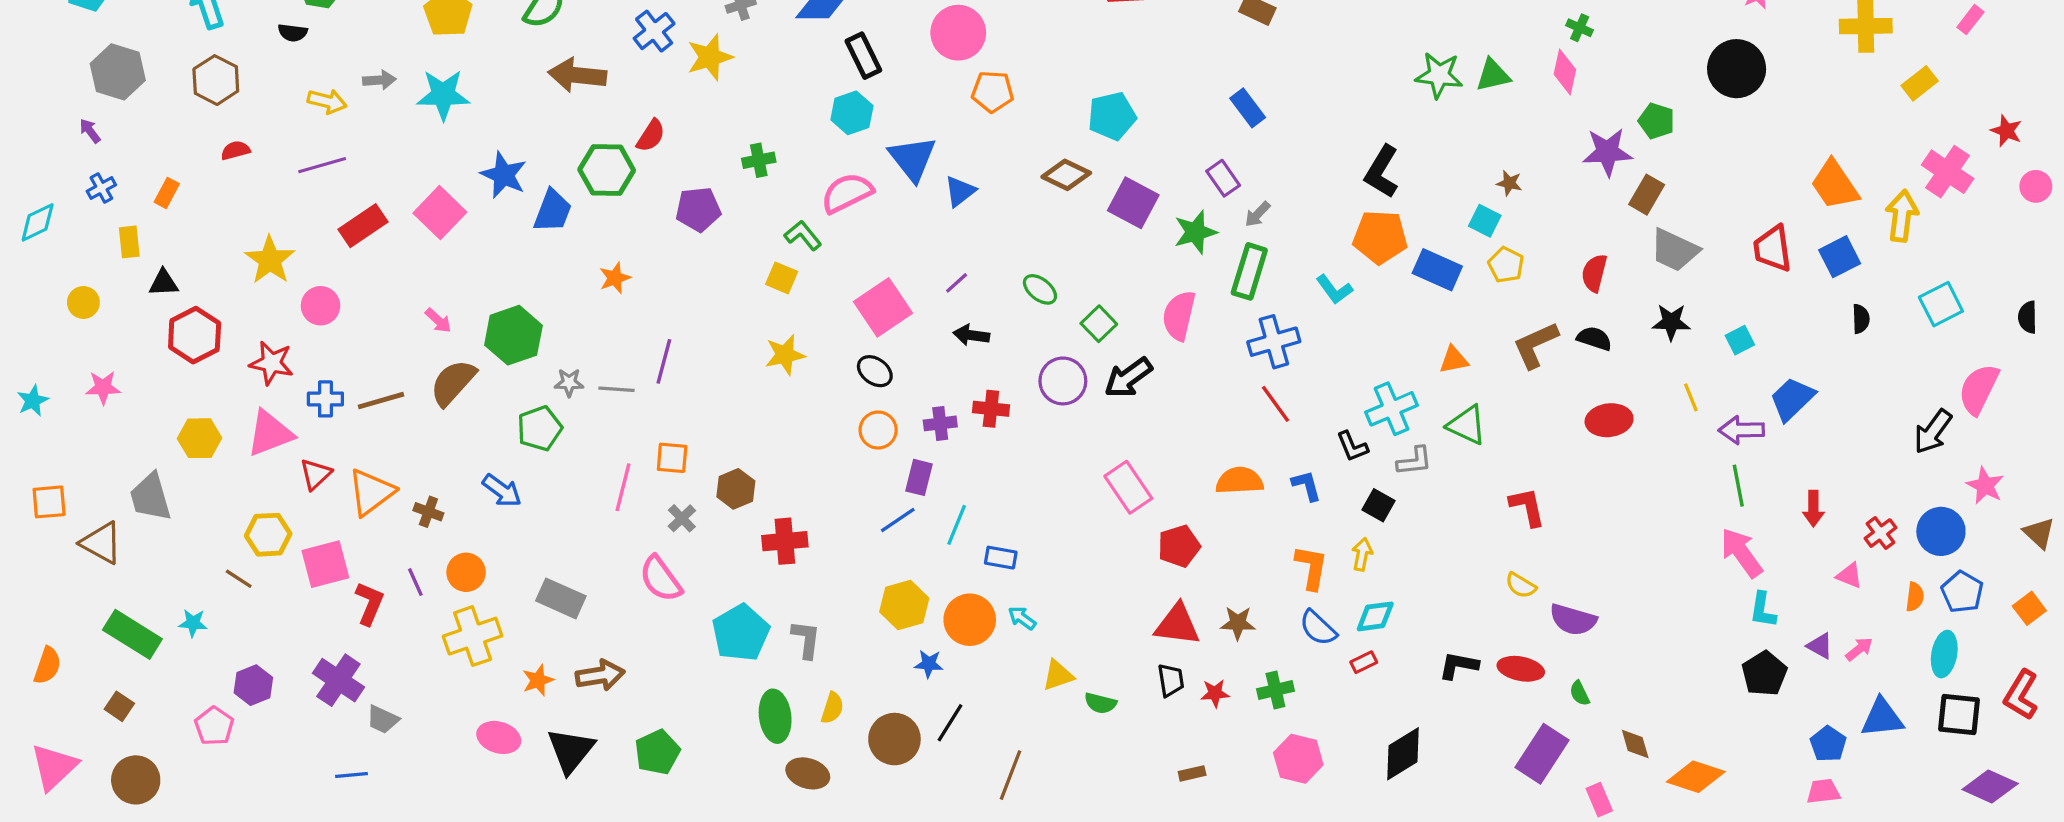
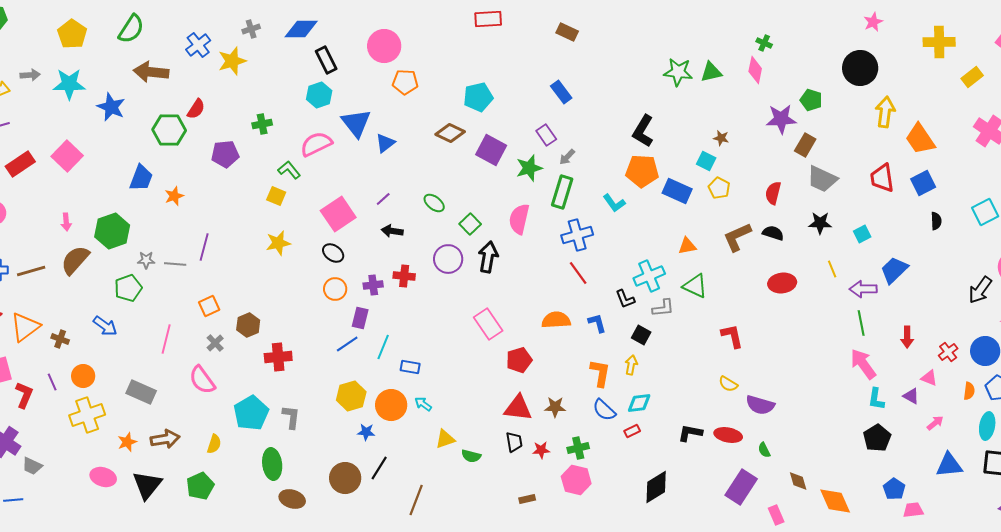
blue star: (504, 175) -> (111, 107), moved
blue trapezoid: (553, 211) -> (141, 178), moved
yellow arrow: (1902, 216) -> (885, 112), moved
pink arrow: (438, 320) -> (66, 222), turned 42
black arrow: (1128, 378) -> (488, 257), turned 136
orange square: (672, 458) -> (209, 306), turned -30
pink line: (623, 487) -> (166, 339), moved
purple triangle: (1820, 646) -> (911, 396), moved
yellow semicircle: (832, 708) -> (214, 444), moved
blue pentagon: (1828, 744) -> (894, 489), moved
pink hexagon: (1298, 759) -> (576, 480), moved
orange diamond: (1696, 777) -> (835, 501), turned 48

